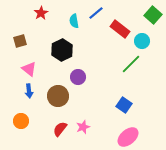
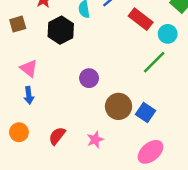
brown square: (20, 41) -> (18, 24), moved
black hexagon: (62, 50) -> (61, 30), moved
brown circle: (58, 96) -> (119, 106), moved
red semicircle: (60, 129) -> (57, 136), moved

